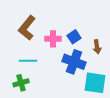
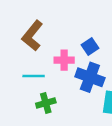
pink cross: (53, 39) -> (64, 60), moved
green cross: (21, 83) -> (46, 103), moved

